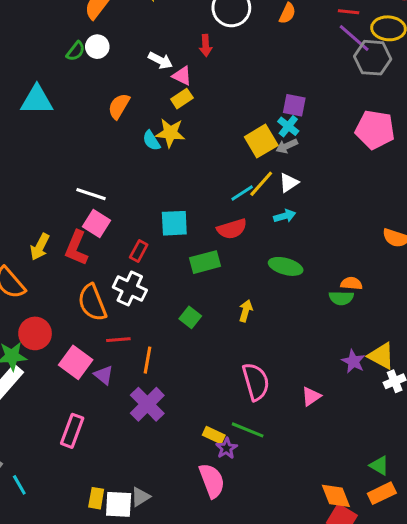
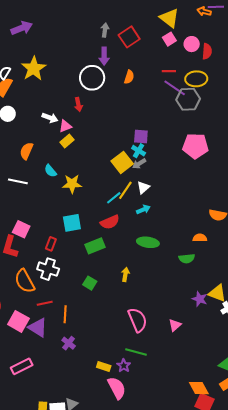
pink triangle: (182, 76) -> (65, 126), turned -40
yellow star: (170, 133) -> (72, 184), moved
white line: (91, 194) -> (18, 181), moved
orange semicircle: (351, 283) -> (200, 238), moved
purple triangle: (104, 375) -> (38, 328), size x1.5
purple cross: (147, 404) -> (69, 343), size x0.6
pink rectangle: (72, 431) -> (22, 366), turned 50
yellow rectangle: (214, 435) -> (104, 367), moved

